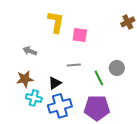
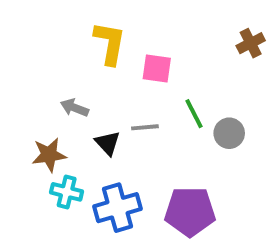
gray arrow: (30, 51) -> (74, 108), moved
green line: (99, 78) -> (194, 114), moved
black triangle: (55, 83) -> (108, 143), moved, turned -40

